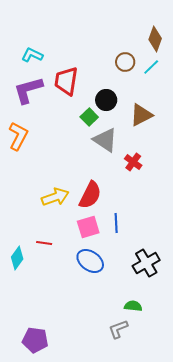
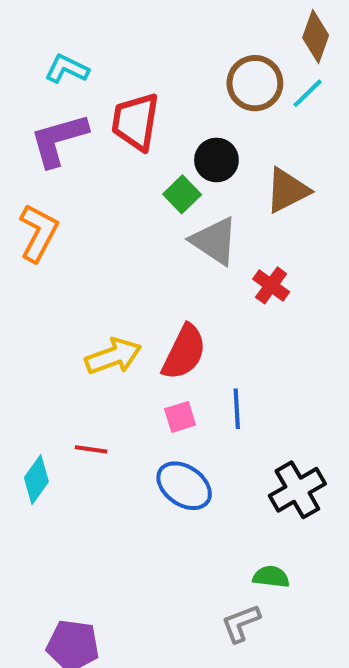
brown circle: (125, 62) -> (255, 83), size x1.4
pink square: (88, 227) -> (180, 417), size x0.7

